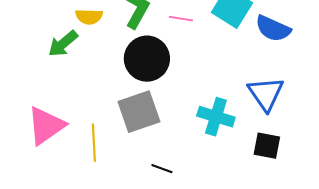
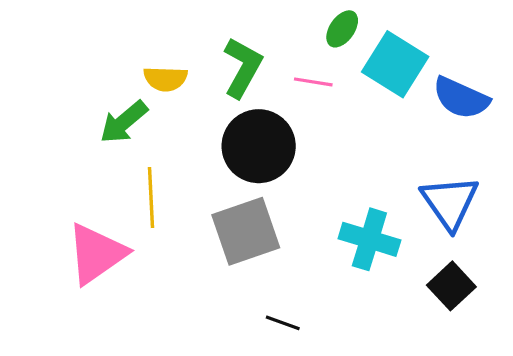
yellow line: (94, 143) -> (151, 198), moved
black square: (267, 146) -> (451, 286), turned 36

